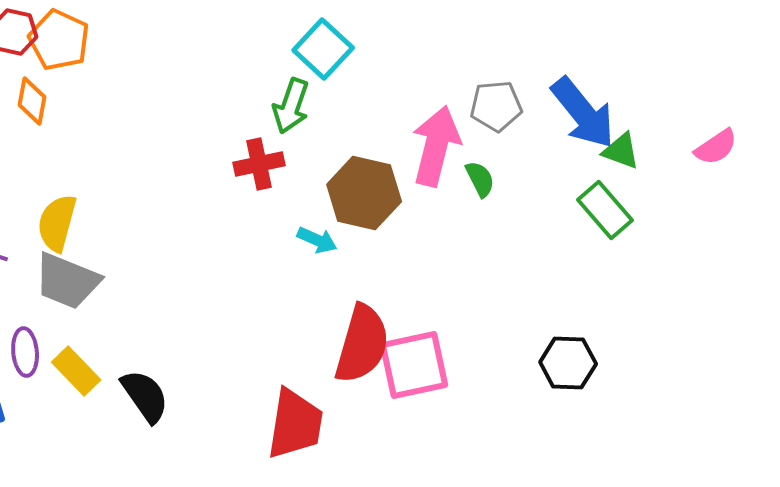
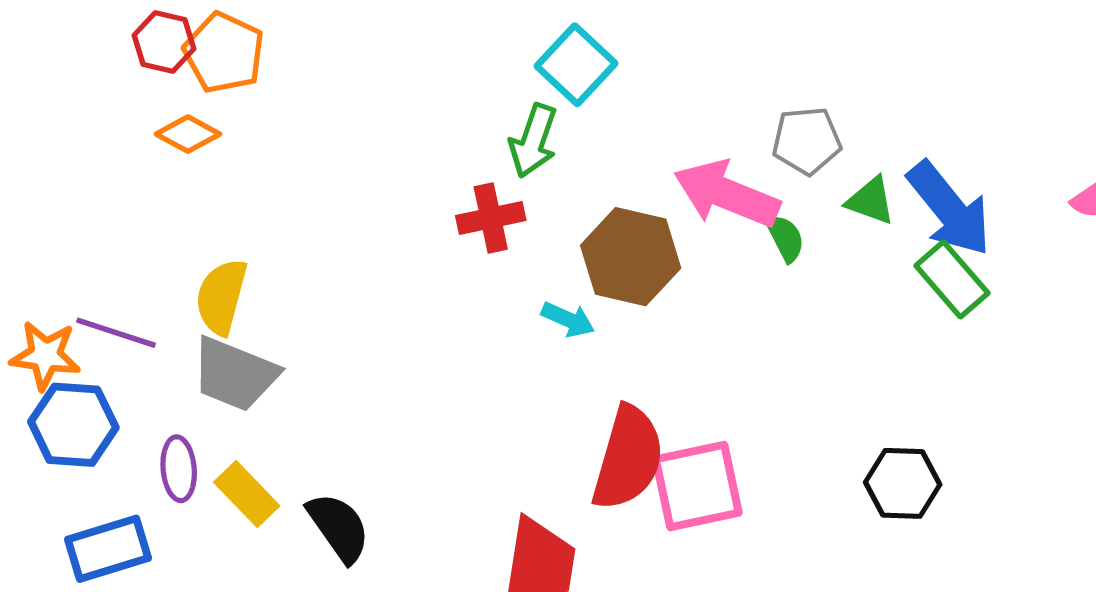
orange diamond: (32, 101) -> (188, 134), turned -72
blue arrow: (583, 113) -> (949, 209), moved
pink arrow: (436, 146) -> (727, 194), turned -82
green triangle: (621, 151) -> (871, 201), moved

